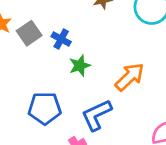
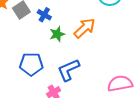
orange arrow: (130, 77) -> (85, 28), moved

